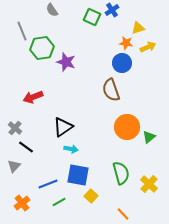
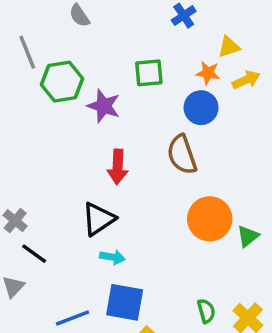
green square: (92, 17) -> (149, 73), moved, turned -30
red arrow: (33, 97) -> (118, 167), moved, turned -66
green semicircle: (121, 173) -> (206, 311), moved, size x0.6

